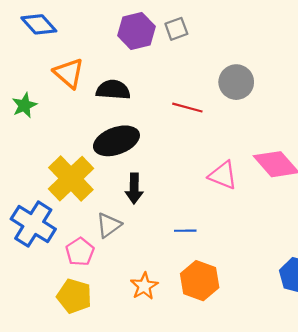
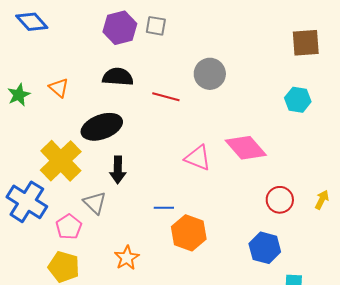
gray square: (176, 29) -> (156, 26), turned 30
orange triangle: (69, 73) -> (59, 88), moved, size x0.7
black semicircle: (113, 90) -> (118, 77), moved
gray triangle: (109, 225) -> (95, 203), turned -40
orange hexagon: (200, 281) -> (189, 233), moved

